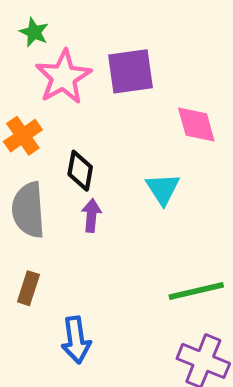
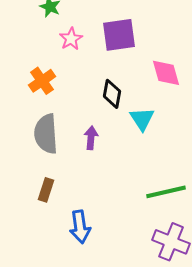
pink star: (63, 77) -> (71, 39), size x0.6
black diamond: (80, 171) -> (112, 94), moved

